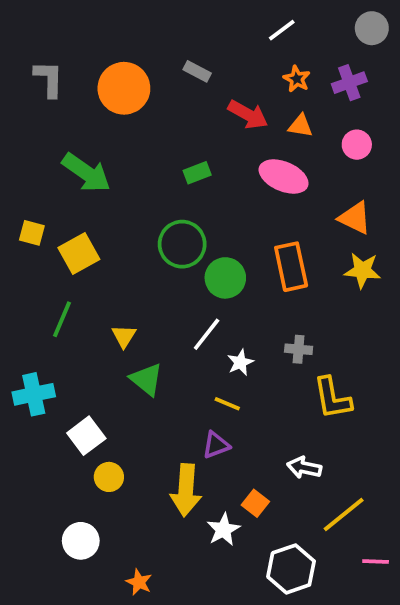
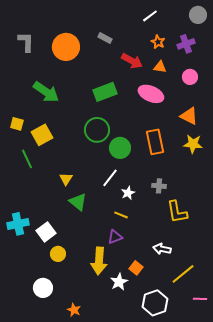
green rectangle: (197, 173) -> (105, 92), size x1.6
green line: (62, 319) -> (27, 159), moved, turned -48
cyan cross: (34, 394) -> (18, 224), moved

